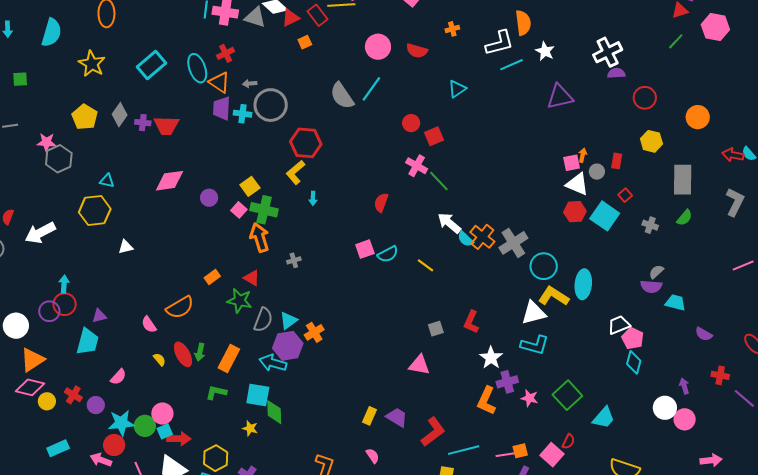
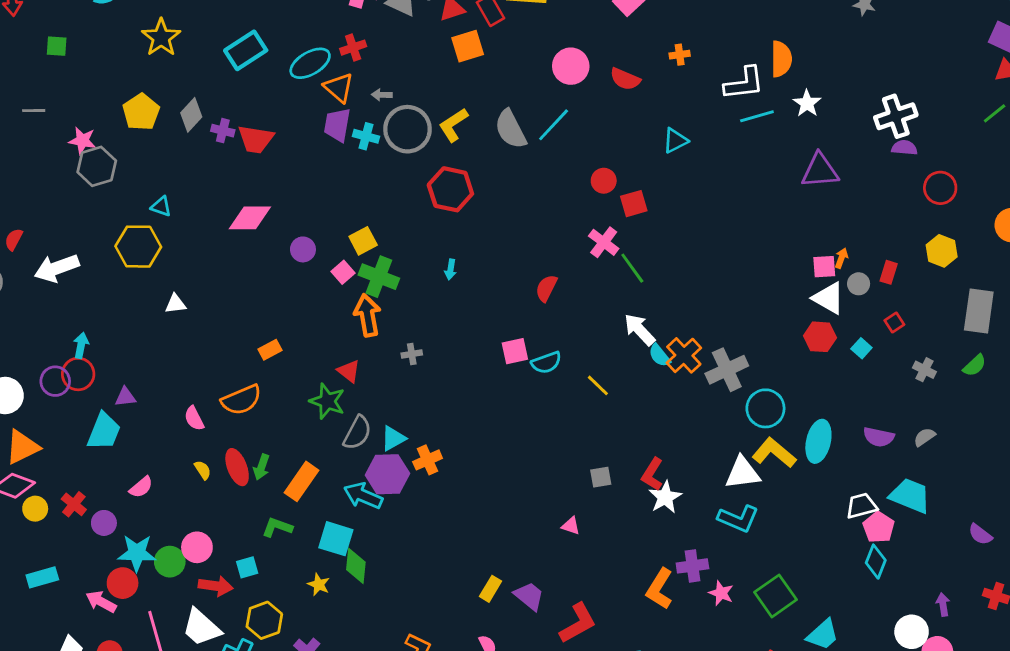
orange square: (305, 42) -> (468, 46), size x1.6
cyan ellipse: (197, 68) -> (310, 63), turned 72
yellow L-shape: (295, 172) -> (453, 125), moved
cyan square: (605, 216) -> (861, 348), size x0.5
orange rectangle: (212, 277) -> (270, 350), moved
purple semicircle: (651, 287) -> (879, 437), moved
cyan trapezoid: (675, 303) -> (910, 496), moved, size x1.4
white star: (491, 358) -> (665, 497), moved
pink triangle: (419, 365) -> (571, 526), size x0.6
cyan square: (165, 431) -> (247, 567), moved

